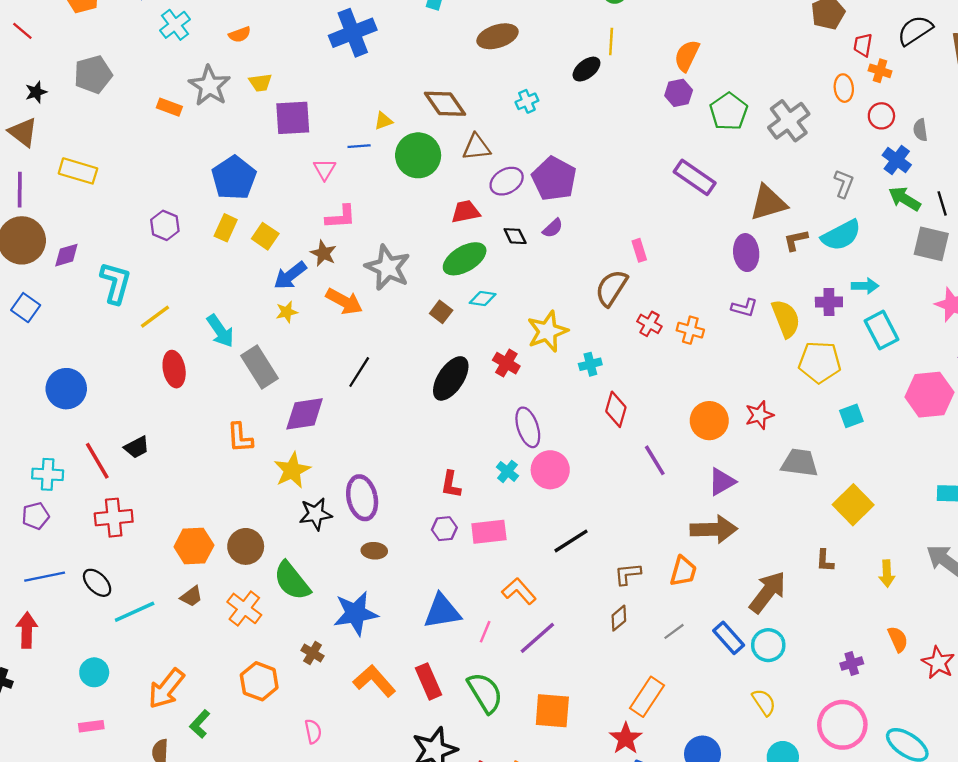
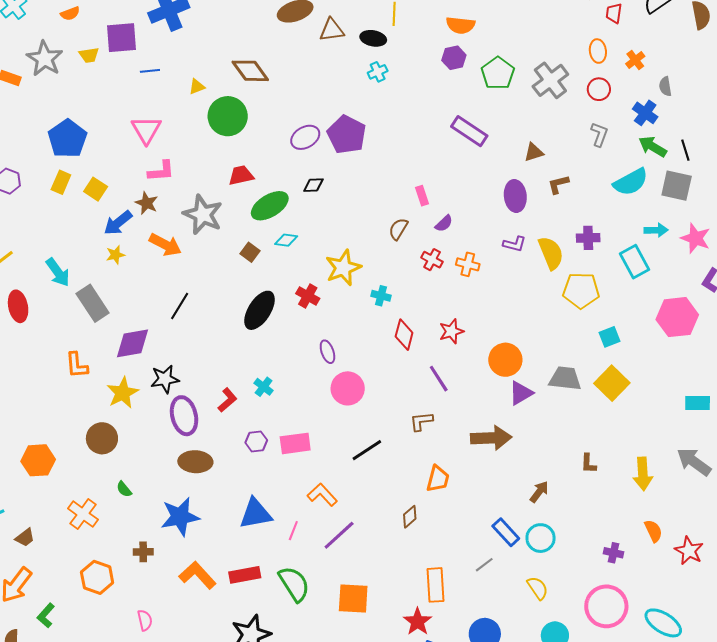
orange semicircle: (687, 56) -> (460, 25), turned -108
black ellipse: (586, 69) -> (373, 38), turned 50
orange cross: (880, 71) -> (635, 60), moved, turned 36
cyan cross: (527, 101) -> (378, 72), moved
red circle: (881, 116) -> (599, 89), moved
purple square: (293, 118) -> (121, 38), moved
blue line: (359, 146) -> (150, 71), moved
brown triangle: (476, 147) -> (332, 30), moved
pink triangle: (325, 169) -> (146, 130), size x1.5
brown triangle: (768, 203) -> (534, 152), size x0.6
red trapezoid: (466, 212) -> (241, 175), moved
purple semicircle: (553, 228) -> (444, 223), moved
cyan semicircle: (841, 235) -> (631, 182), moved
black diamond: (515, 236) -> (313, 185), turned -65
cyan arrow: (865, 286) -> (656, 230), moved
brown semicircle: (611, 288) -> (398, 229), size x0.7
cyan cross: (590, 364) -> (381, 296), turned 30
red star: (759, 415) -> (451, 331), moved
orange circle: (709, 421) -> (505, 360), moved
purple ellipse: (528, 427) -> (327, 352), size x0.7
cyan cross: (507, 471) -> (264, 387), moved
purple triangle: (722, 482) -> (521, 393), moved
red L-shape: (451, 484) -> (227, 400), moved, turned -140
yellow square: (853, 505) -> (612, 383), moved
black star: (316, 514) -> (165, 379), moved
brown circle: (246, 546) -> (102, 438), moved
brown ellipse: (374, 551) -> (195, 462), size x1.5
orange trapezoid: (683, 571) -> (438, 479), moved
brown L-shape: (628, 574) -> (421, 421), moved
yellow arrow: (887, 574) -> (643, 474), size x1.4
green semicircle: (292, 581) -> (124, 489), size x0.5
brown arrow: (768, 592) -> (539, 492), size x0.6
brown trapezoid: (191, 596) -> (25, 538), moved
gray line: (674, 631) -> (484, 565), moved
brown cross: (313, 653) -> (143, 552), turned -30
purple cross: (852, 664) -> (614, 553), turned 30
red rectangle: (428, 681) -> (245, 575), turned -76
orange rectangle: (647, 697) -> (436, 585), turned -36

